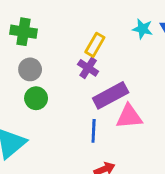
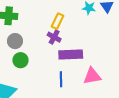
purple rectangle: (111, 95) -> (71, 54), turned 30
pink triangle: (129, 117) -> (92, 76), moved

